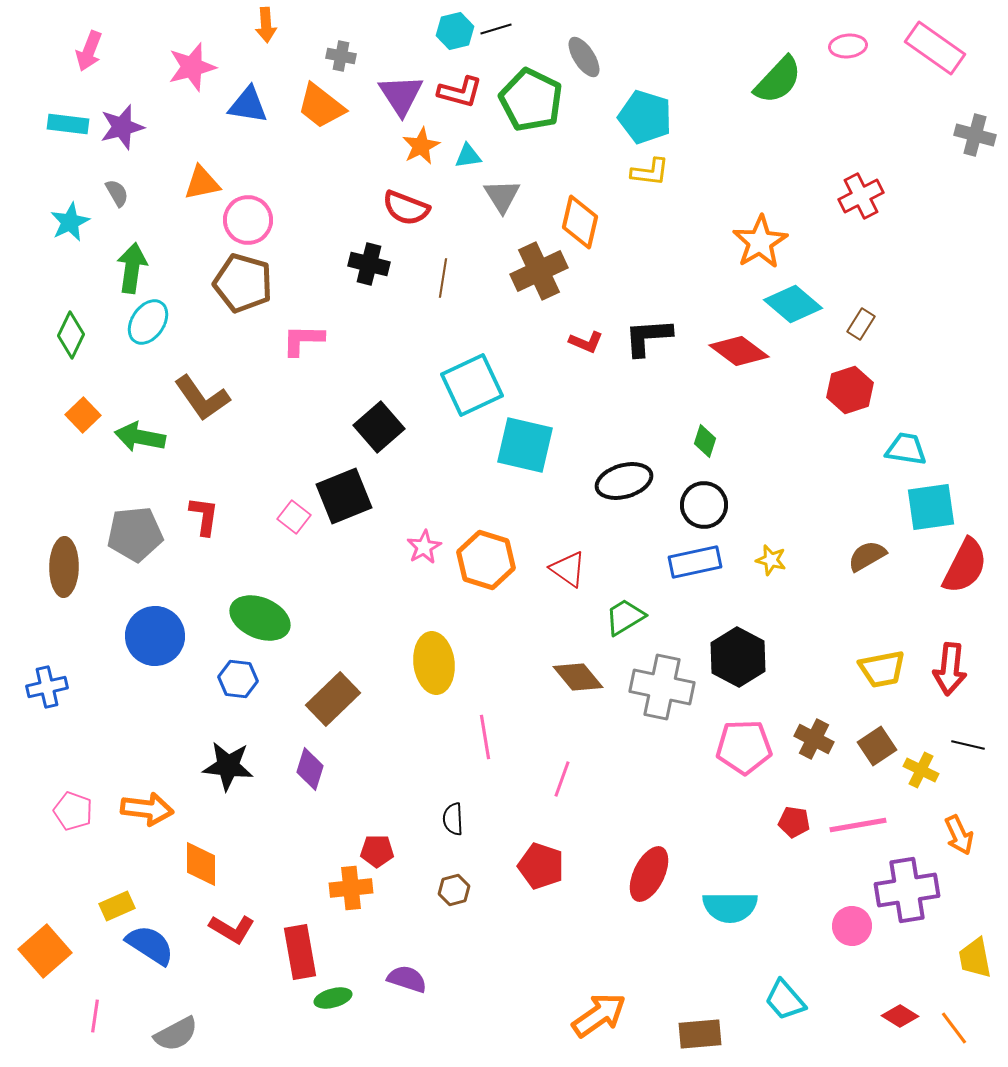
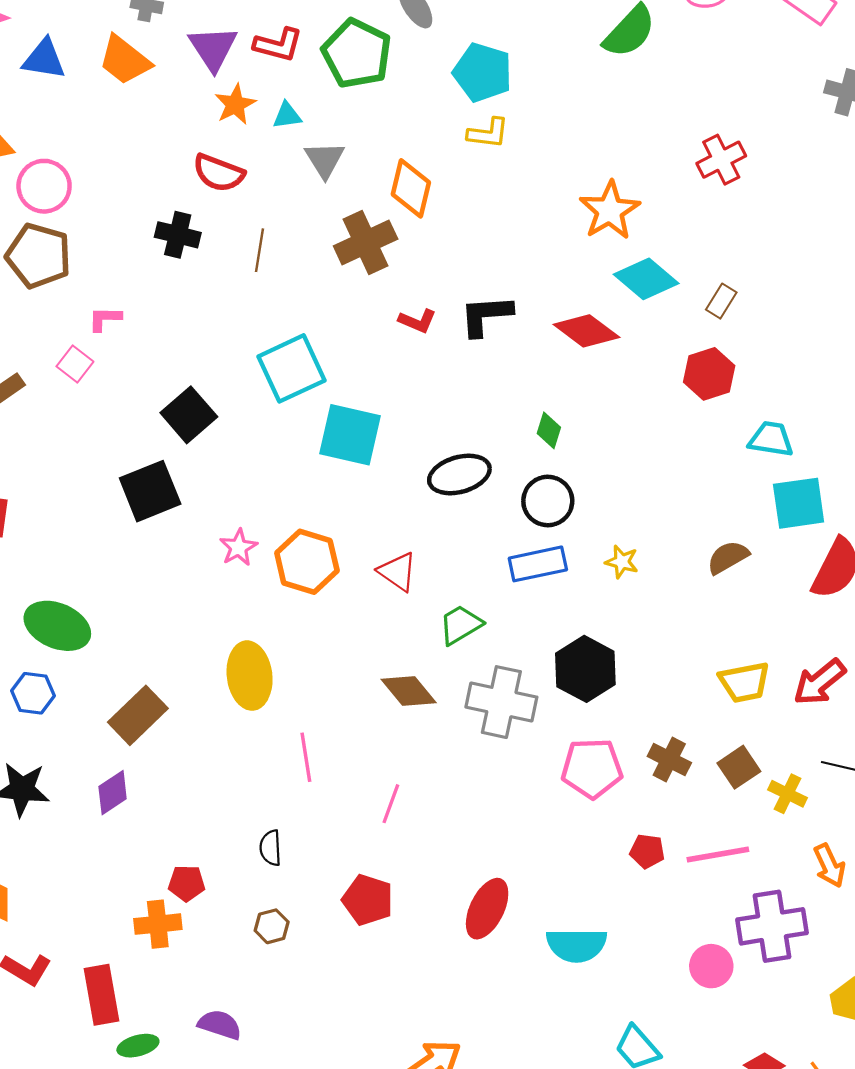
pink L-shape: (303, 340) -> (105, 319), size x0.7
pink square: (294, 517) -> (75, 364), moved
red arrow: (950, 669) -> (820, 682), turned 45
purple diamond: (310, 769) -> (113, 793), turned 39

